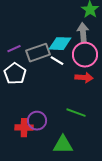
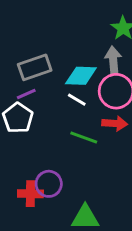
purple line: (14, 49) -> (26, 94), moved
gray rectangle: (38, 53) -> (35, 67), moved
green line: (76, 113) -> (84, 138), moved

